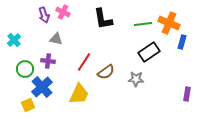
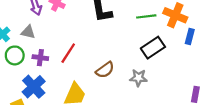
gray triangle: (56, 39) -> (28, 32), moved
red line: (84, 62) -> (68, 53), moved
green circle: (25, 69) -> (15, 55), moved

